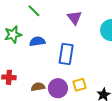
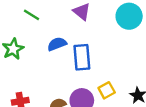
blue semicircle: (37, 41) -> (57, 44), moved

